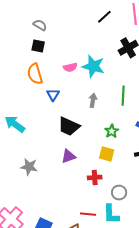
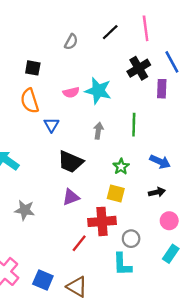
gray semicircle: (40, 25) -> (71, 42), moved, turned 88
red cross: (95, 177) -> (102, 221), size x1.6
red line: (88, 214) -> (79, 243), moved, turned -56

